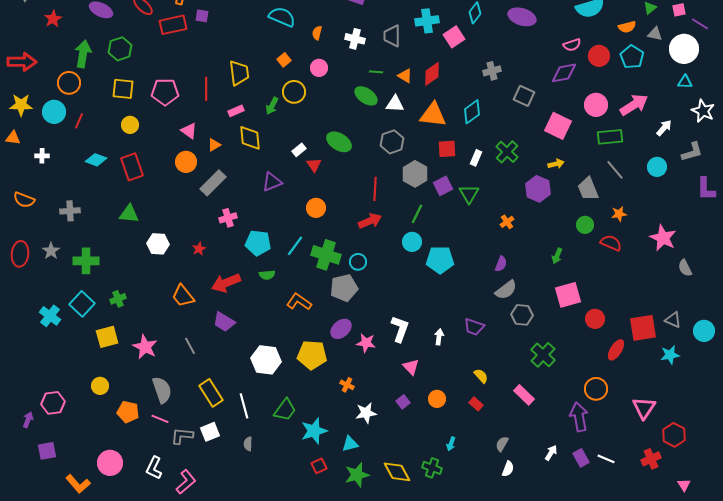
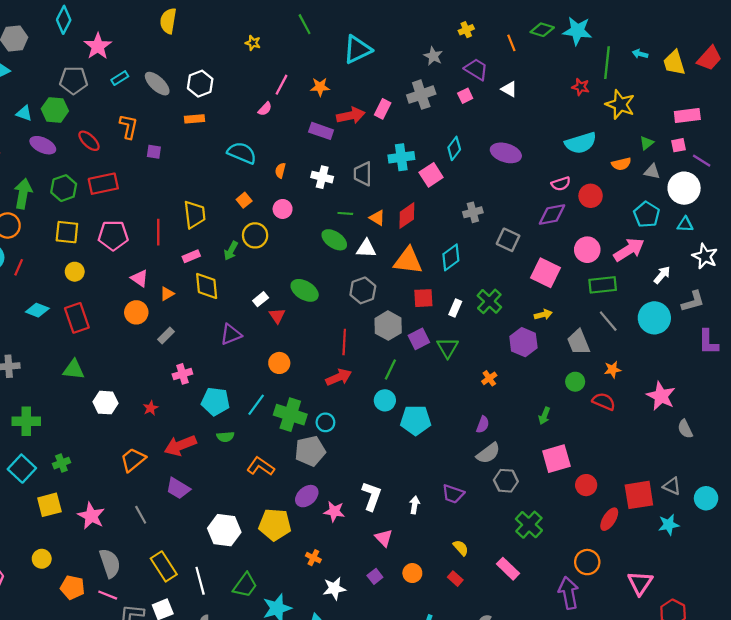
red rectangle: (173, 25) -> (103, 184), moved
cyan pentagon: (632, 57) -> (647, 214), moved
cyan circle: (657, 167) -> (654, 318), size x1.5
gray rectangle: (213, 183) -> (166, 335), size x0.6
orange trapezoid: (183, 296) -> (133, 460), turned 90

